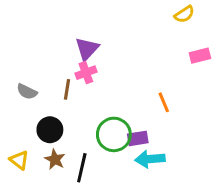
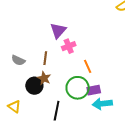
pink cross: (86, 73) -> (69, 46), moved
orange line: (164, 102) -> (88, 66), moved
brown star: (55, 159) -> (44, 78), moved

